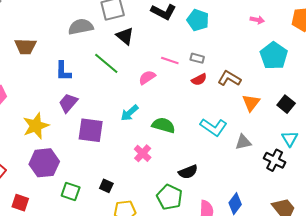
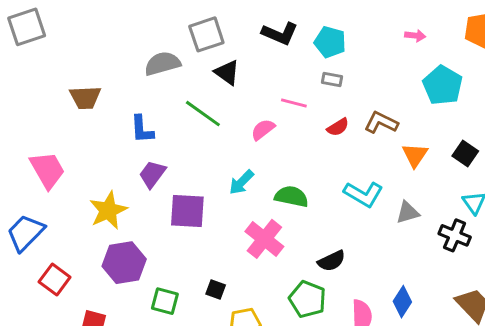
gray rectangle: (197, 58) -> (332, 79), moved
pink cross: (143, 153) -> (264, 239), size x1.5

